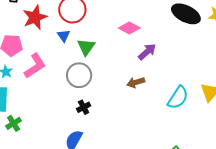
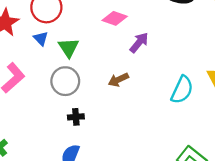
brown arrow: (136, 82) -> (118, 80), moved
black cross: (84, 107) -> (76, 117), turned 32

